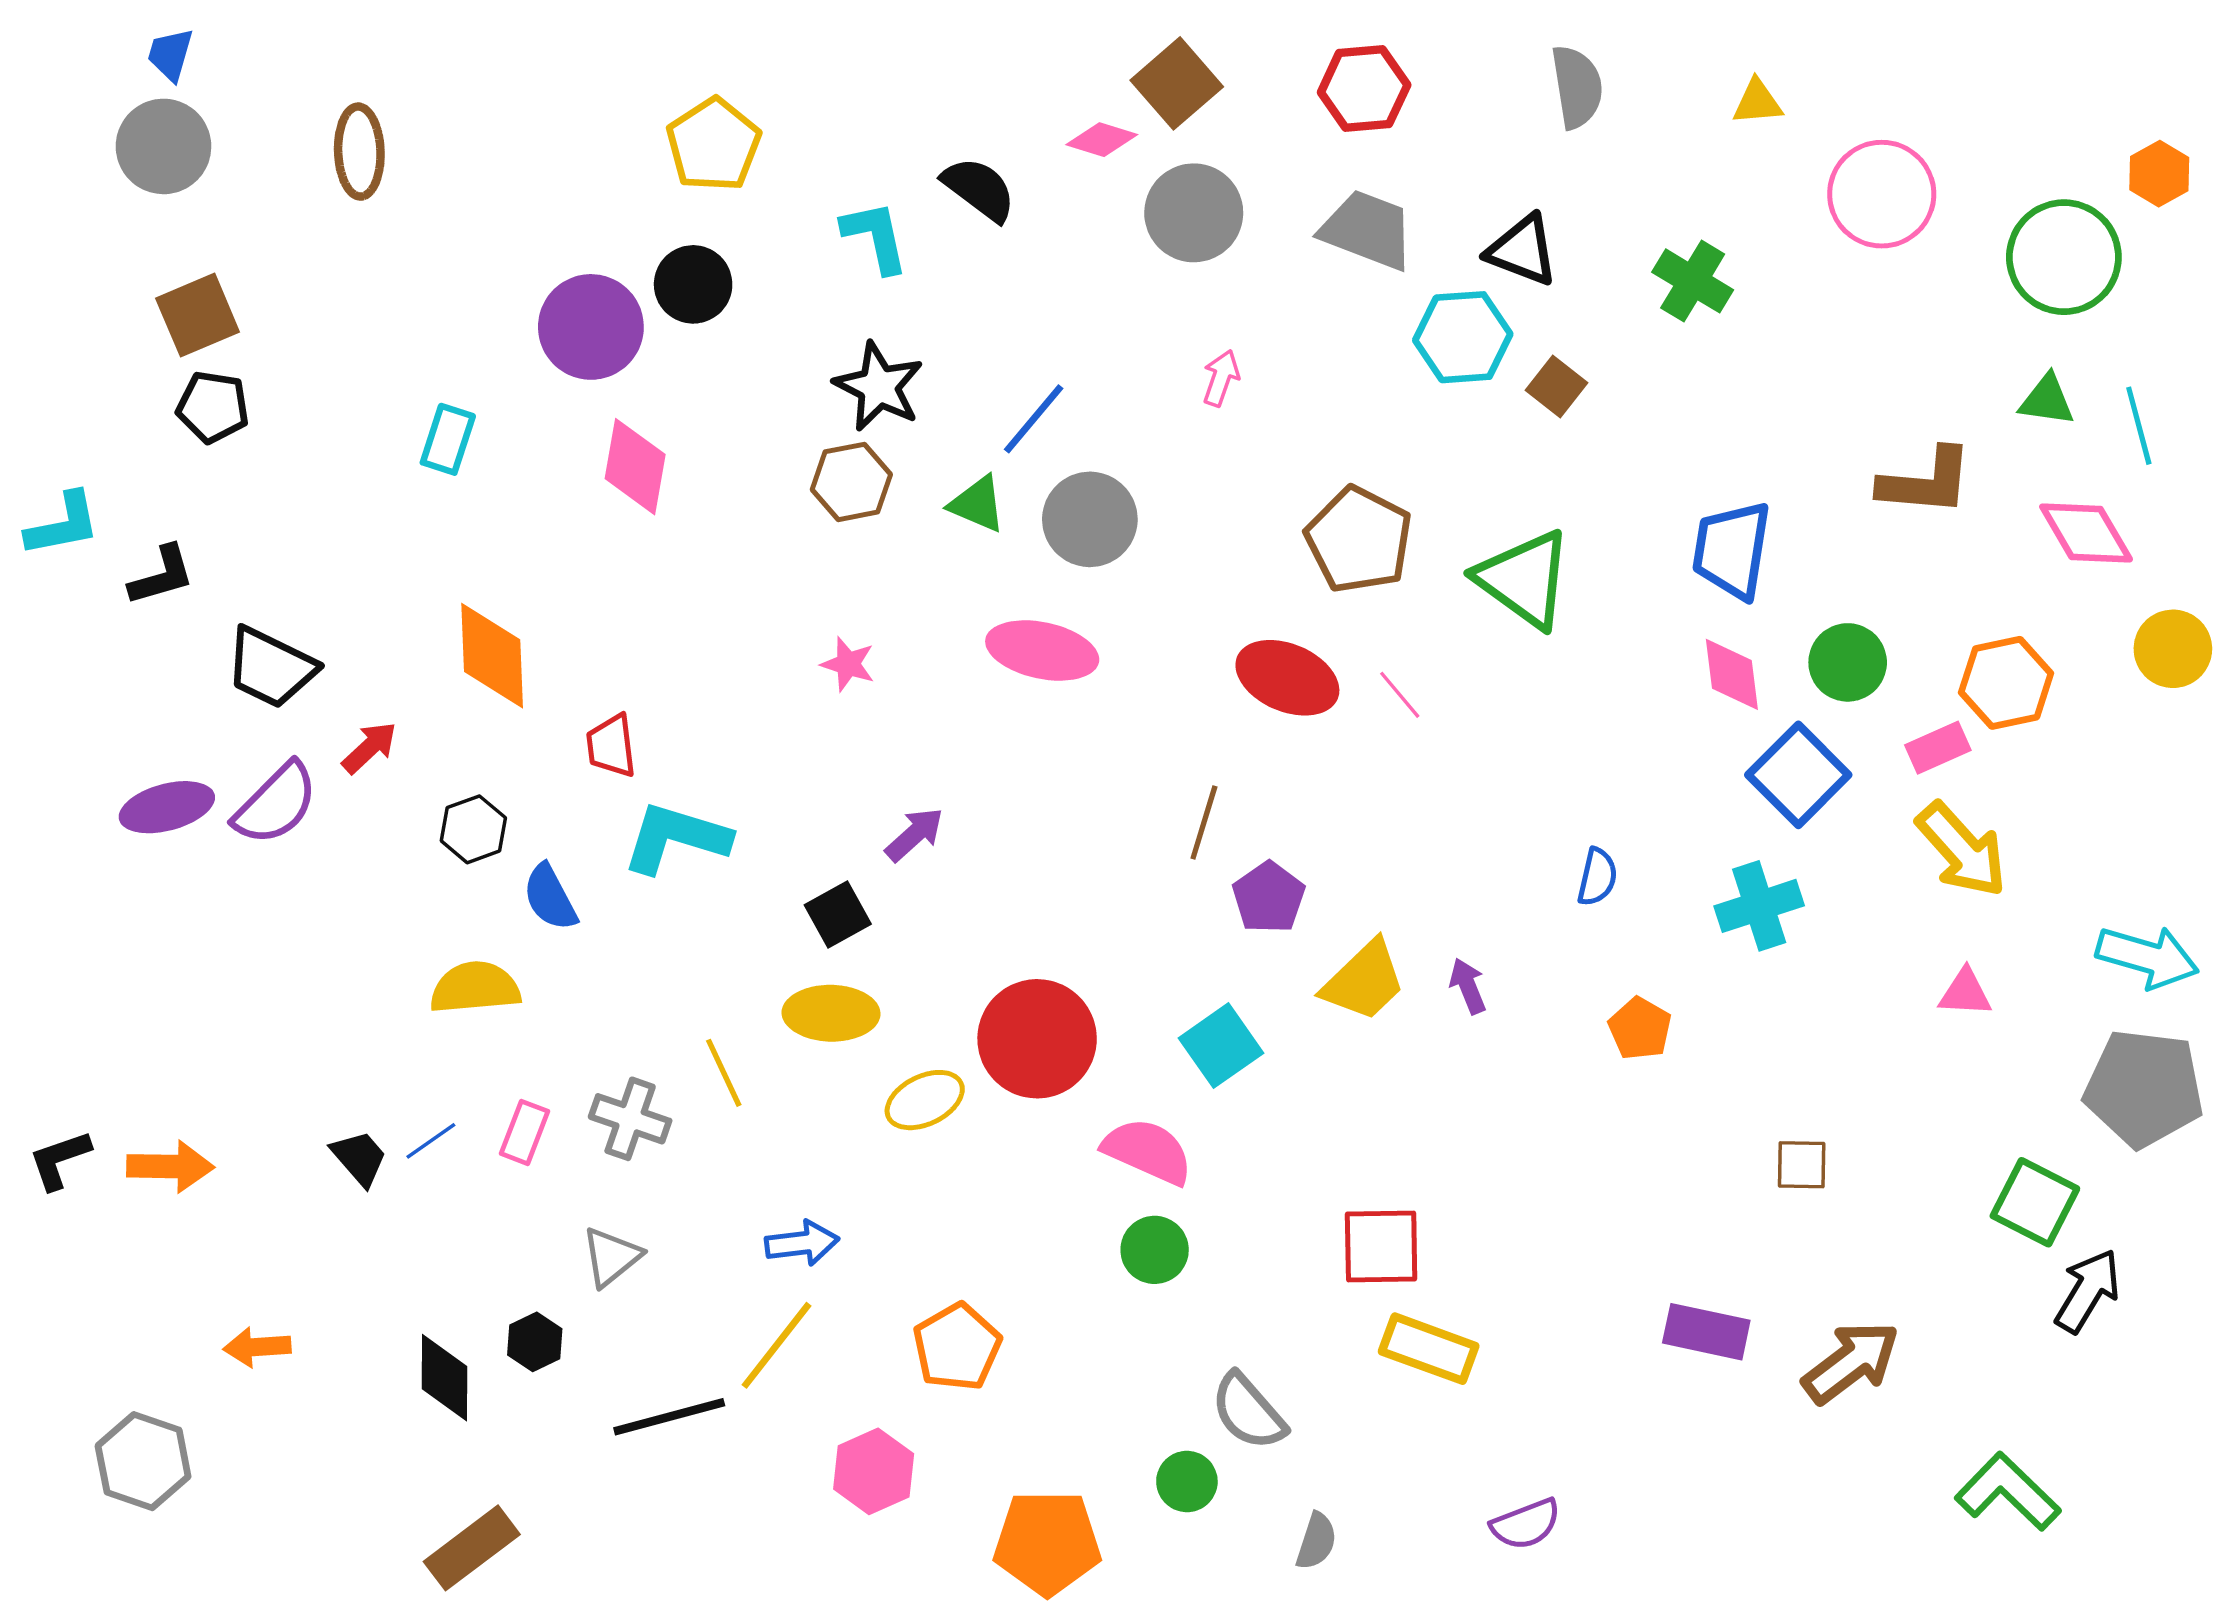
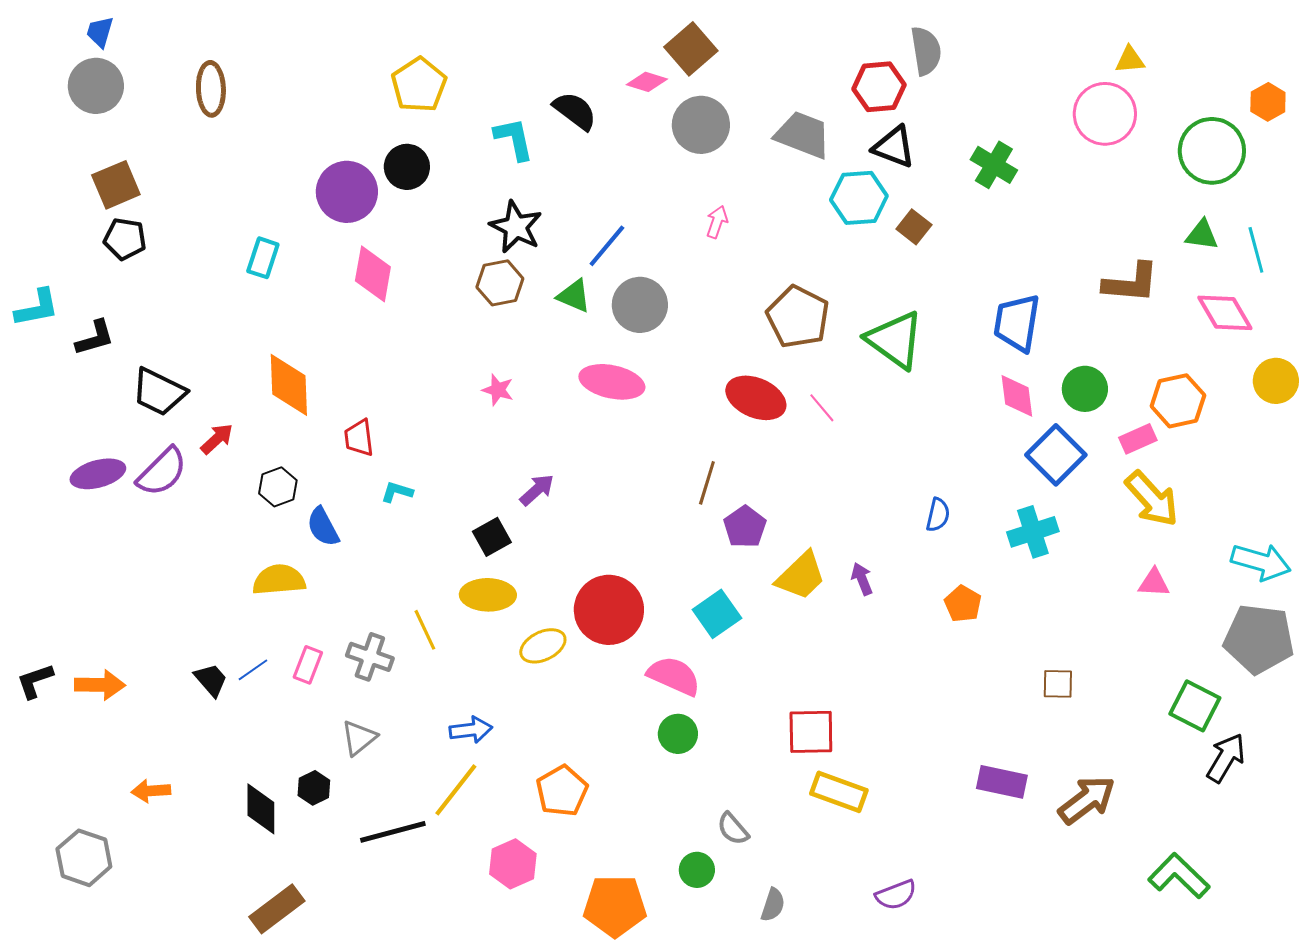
red hexagon: (1364, 89) -> (879, 87), moved
yellow triangle: (1757, 102) -> (1130, 60), moved
cyan L-shape: (676, 838) -> (397, 492), size x0.5
gray semicircle: (1248, 1412) -> (733, 829), size x0.7

